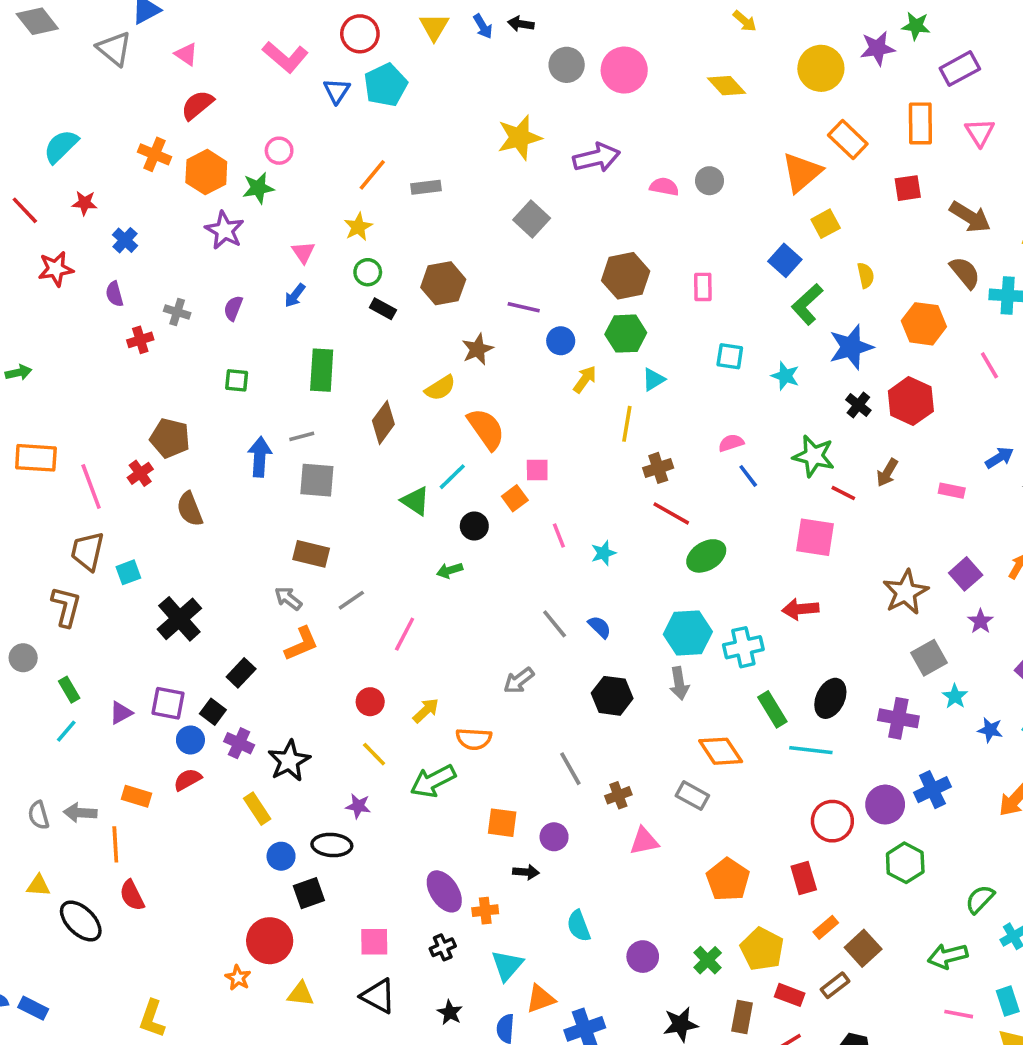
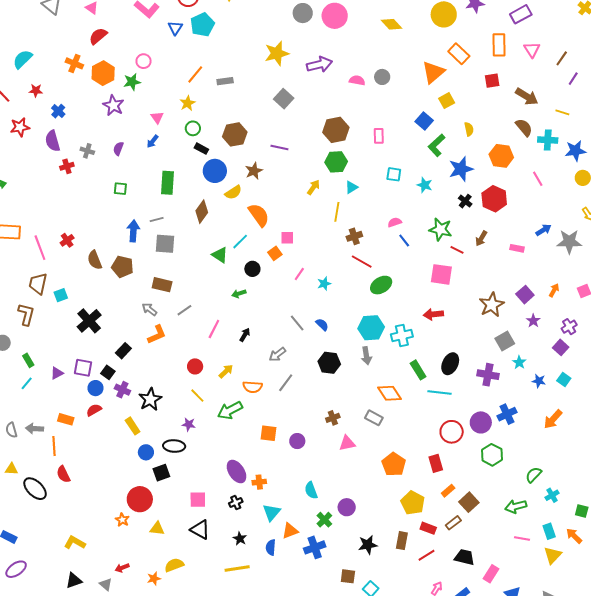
purple semicircle: (114, 294) -> (53, 141), size x1.5
blue circle: (561, 341) -> (215, 171), moved, size x1.5
brown pentagon: (170, 438) -> (122, 267), moved
pink line: (559, 536) -> (299, 274), turned 56
gray line: (570, 769) -> (286, 383), moved, turned 66
black arrow: (526, 872) -> (245, 335), moved, turned -64
green cross: (708, 960) -> (324, 520), moved
yellow L-shape: (152, 1019) -> (75, 543), turned 100

